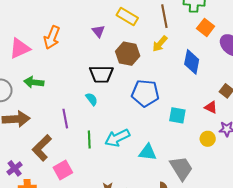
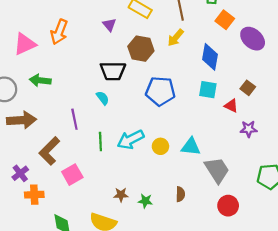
cyan square: (177, 115) -> (208, 90), moved
yellow circle: (208, 139) -> (160, 146), moved
cyan triangle: (148, 152) -> (191, 147), moved
gray trapezoid: (181, 168) -> (217, 170), moved

